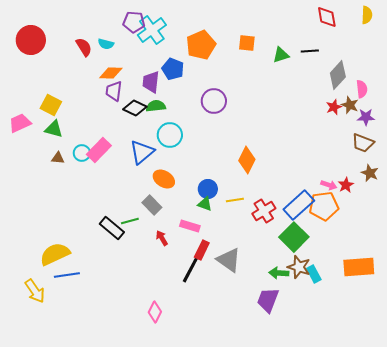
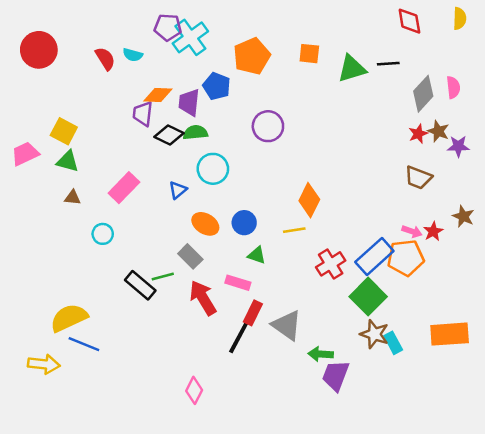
green triangle: (281, 55) -> (352, 69), size x1.4
orange diamond: (111, 73) -> (158, 95), moved
pink semicircle: (362, 89) -> (453, 87), moved
brown trapezoid: (363, 143) -> (418, 178), moved
blue triangle: (142, 152) -> (178, 190), size x0.6
cyan circle: (82, 153) -> (103, 234), moved
blue circle: (208, 189) -> (244, 223), moved
yellow line: (235, 200) -> (294, 230), moved
red arrow: (162, 238) -> (203, 298), size x1.8
green arrow: (279, 273) -> (321, 354), moved
blue line: (67, 275) -> (84, 344), turned 30
yellow arrow: (35, 291) -> (44, 364), turned -50

